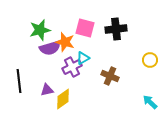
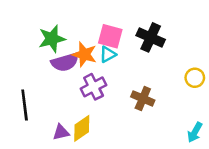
black cross: (116, 29) -> (151, 37), turned 30
cyan triangle: (83, 58) -> (108, 54), moved
purple triangle: (47, 90) -> (61, 132), moved
cyan arrow: (150, 102) -> (195, 132), turned -105

